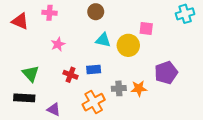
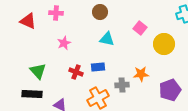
pink square: (146, 29) -> (140, 28), moved, turned 32
yellow circle: (128, 45) -> (164, 44), moved
purple pentagon: (166, 73) -> (170, 90), moved
orange star: (139, 88) -> (141, 74), moved

